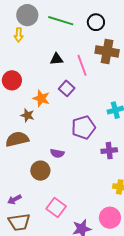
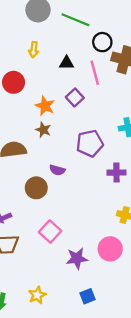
black circle: (96, 22) -> (102, 42), moved
yellow arrow: (19, 35) -> (34, 50), moved
brown star: (27, 115) -> (43, 130), moved

